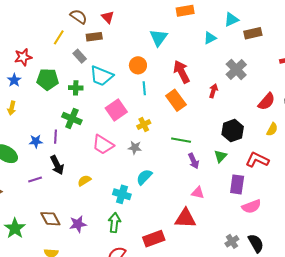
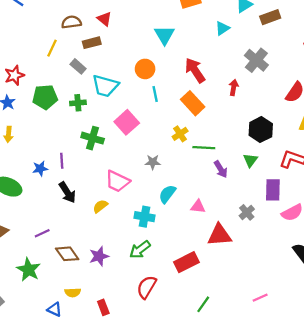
brown semicircle: (79, 17) -> (71, 22), turned -36
green cross: (72, 119) -> (93, 138), moved
yellow cross: (144, 124) -> (180, 134), moved
pink trapezoid: (103, 145) -> (117, 181), moved
purple line: (35, 179) -> (42, 233), moved
pink triangle: (198, 193) -> (198, 207), moved
green arrow: (114, 223) -> (140, 250), turned -126
gray cross: (232, 241) -> (247, 212), moved

